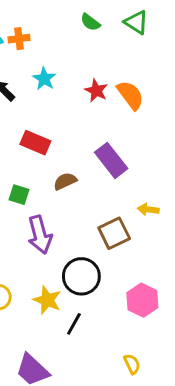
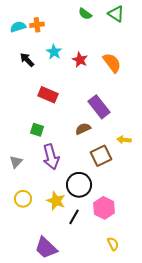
red star: (96, 91) -> (80, 60), moved
brown semicircle: (65, 181) -> (83, 129), moved
pink hexagon: (142, 300) -> (104, 208), moved

